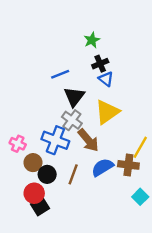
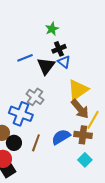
black triangle: (74, 97) -> (46, 66), moved
yellow triangle: (107, 112) -> (78, 90), moved
brown arrow: (88, 140) -> (80, 109), moved
cyan square: (140, 197) -> (85, 160), moved

